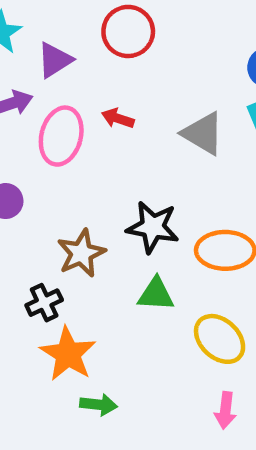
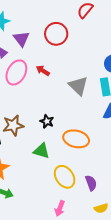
purple triangle: (55, 60) -> (21, 39), turned -48
black star: (153, 227) -> (47, 121), size x0.6

